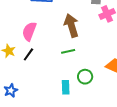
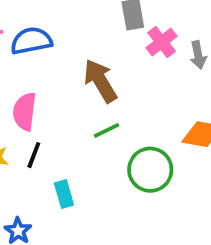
green circle: (85, 77) -> (150, 170), size x1.5
cyan rectangle: (66, 87) -> (64, 194), moved

